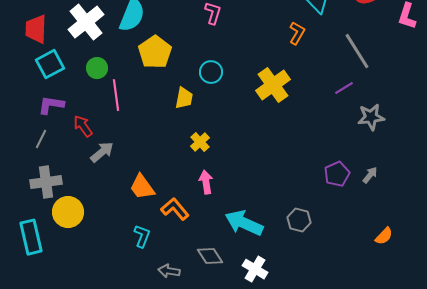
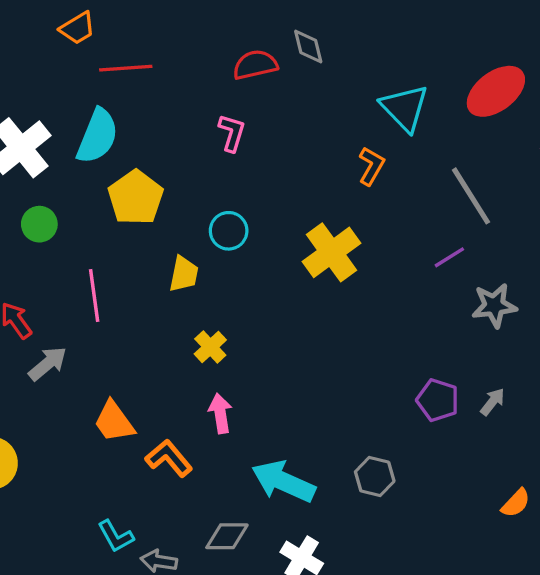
pink line: (116, 95) -> (94, 296), moved
purple pentagon: (337, 174) -> (438, 400), turned -30
cyan L-shape: (142, 236) -> (116, 536), moved, turned 130
gray diamond: (210, 256) -> (227, 536), turned -56

